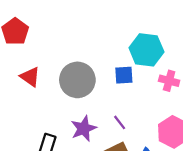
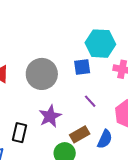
purple line: (120, 122) -> (90, 101), moved

